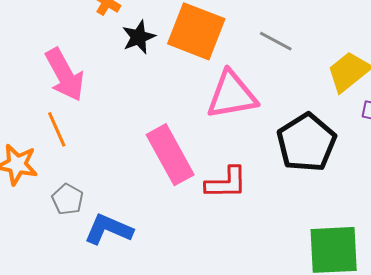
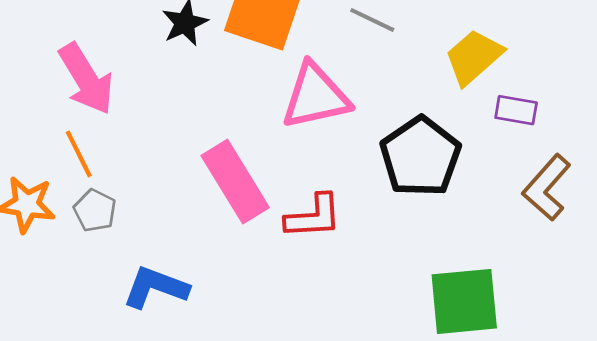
gray pentagon: (68, 199) -> (95, 210), moved

